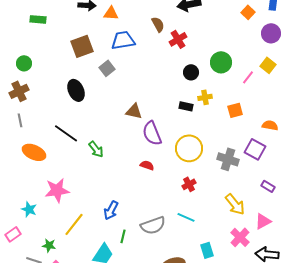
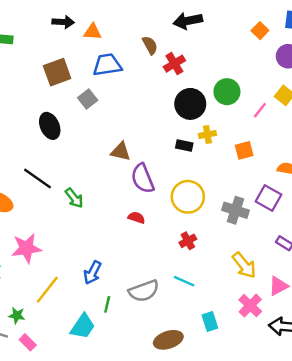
black circle: (191, 72) -> (190, 104), size x1.6

